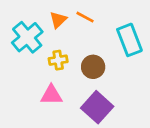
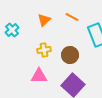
orange line: (85, 17) -> (72, 17), moved
cyan cross: (27, 37) -> (12, 30), moved, size x0.6

